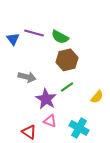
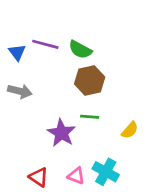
gray arrow: (27, 77) -> (20, 91), moved
green line: (67, 87) -> (90, 117), turned 40
pink triangle: (50, 121) -> (76, 176), moved

